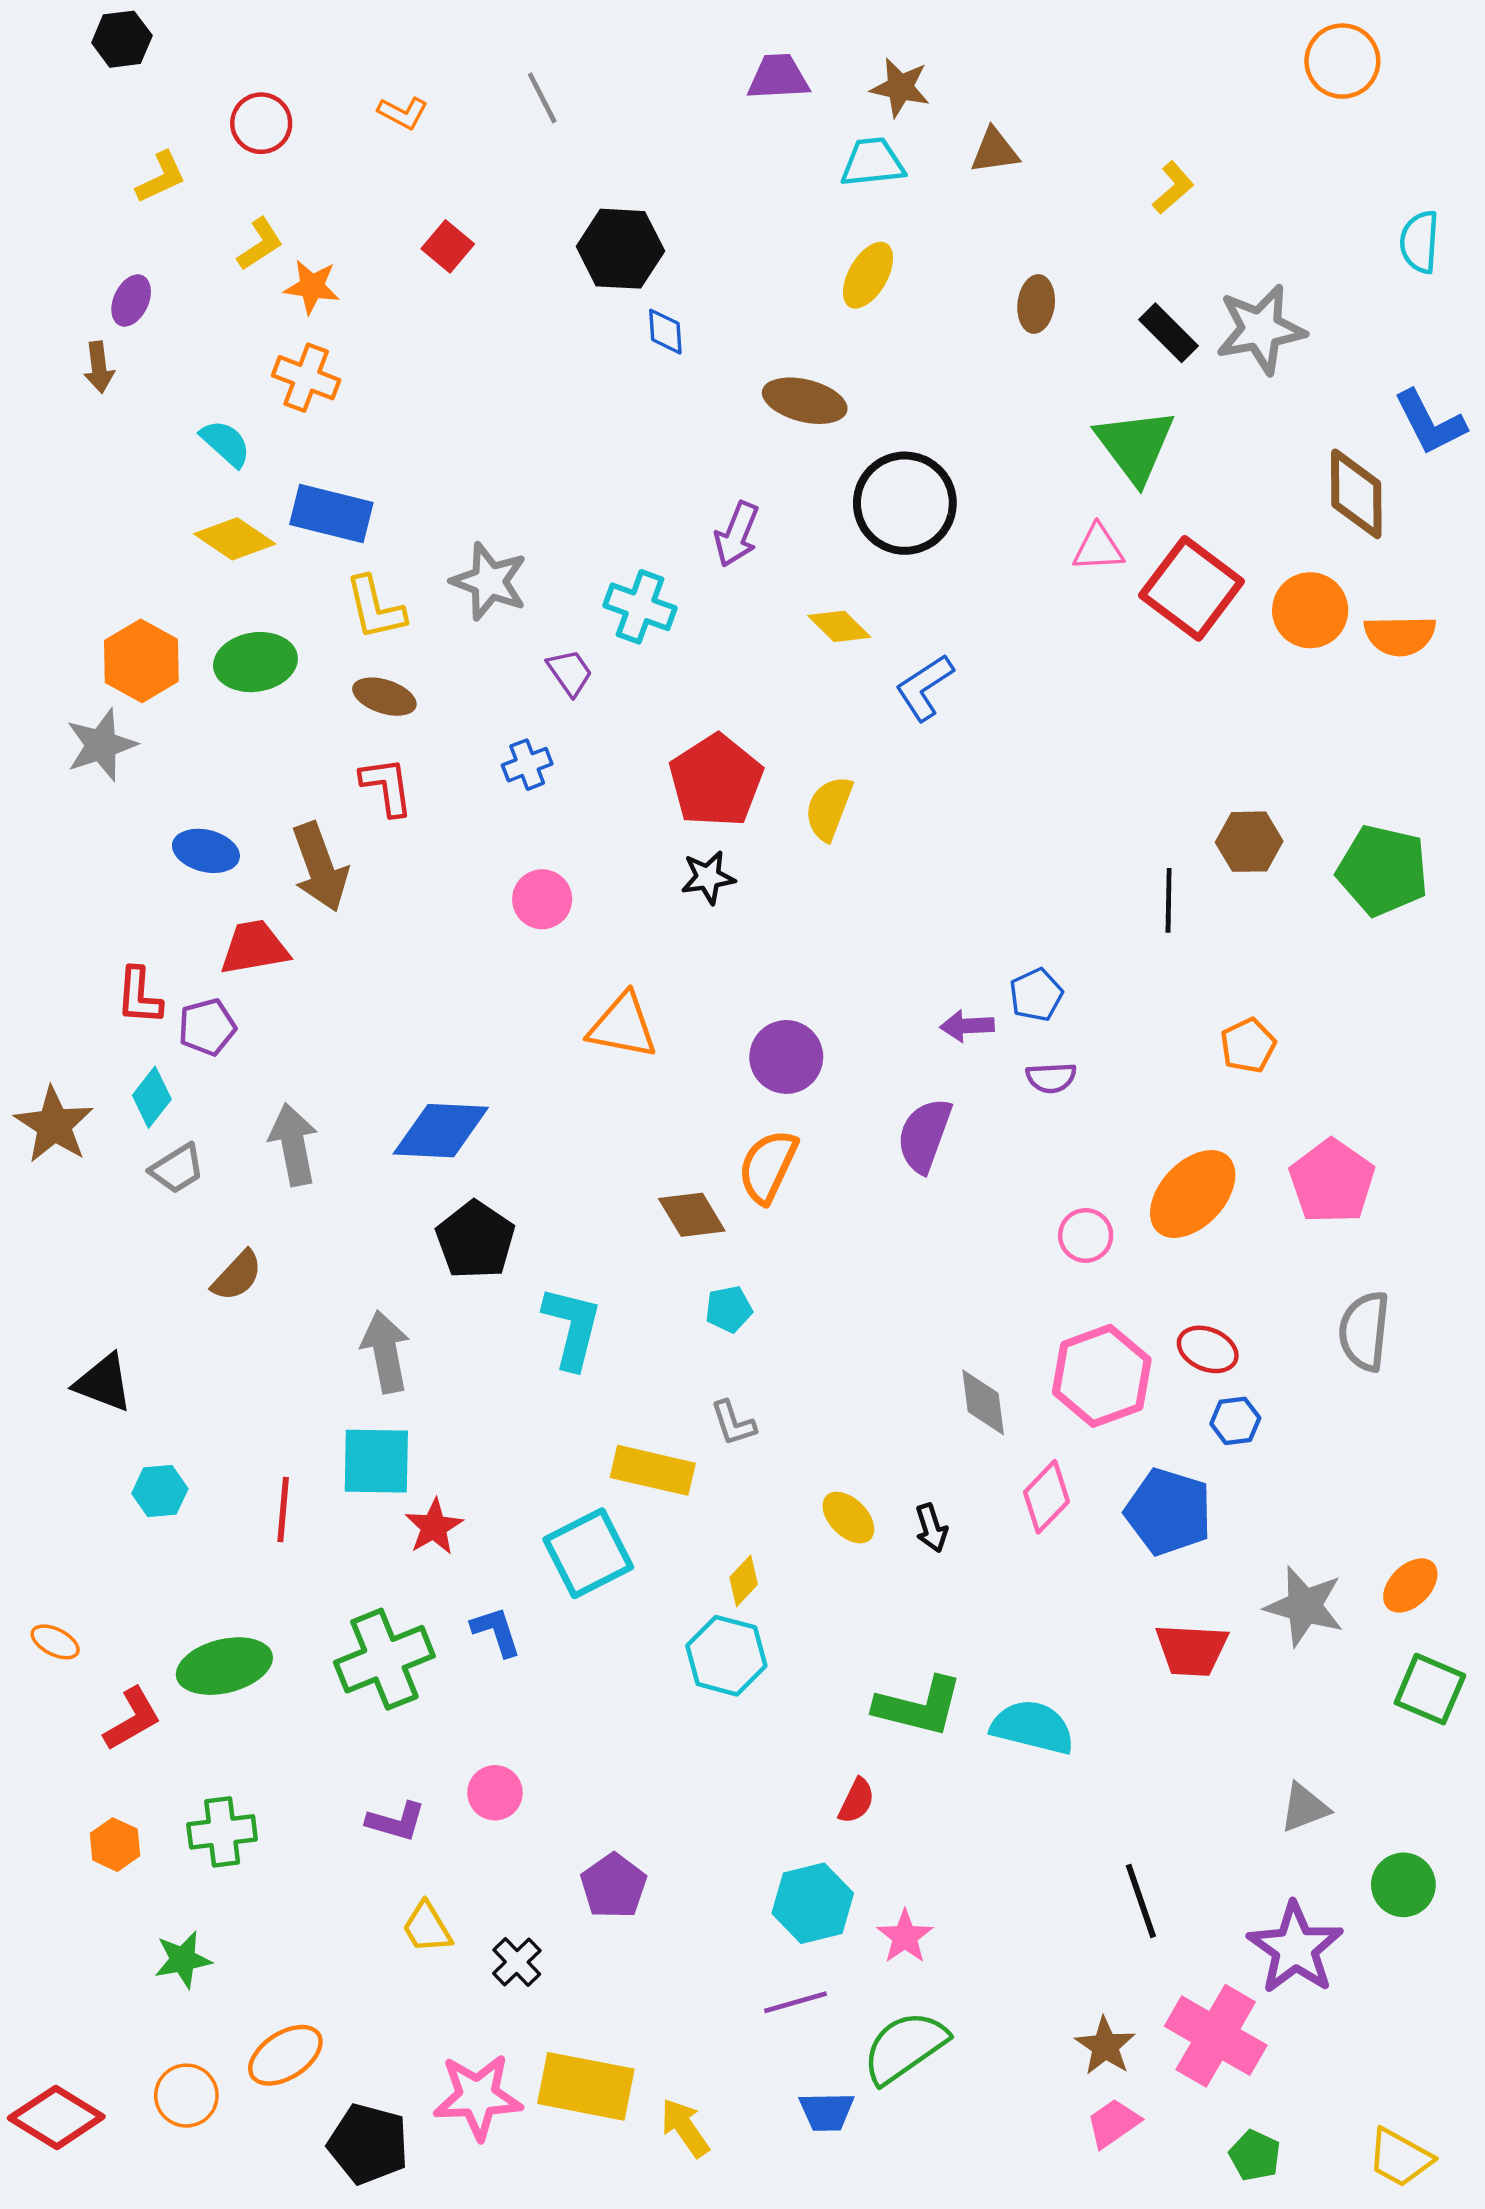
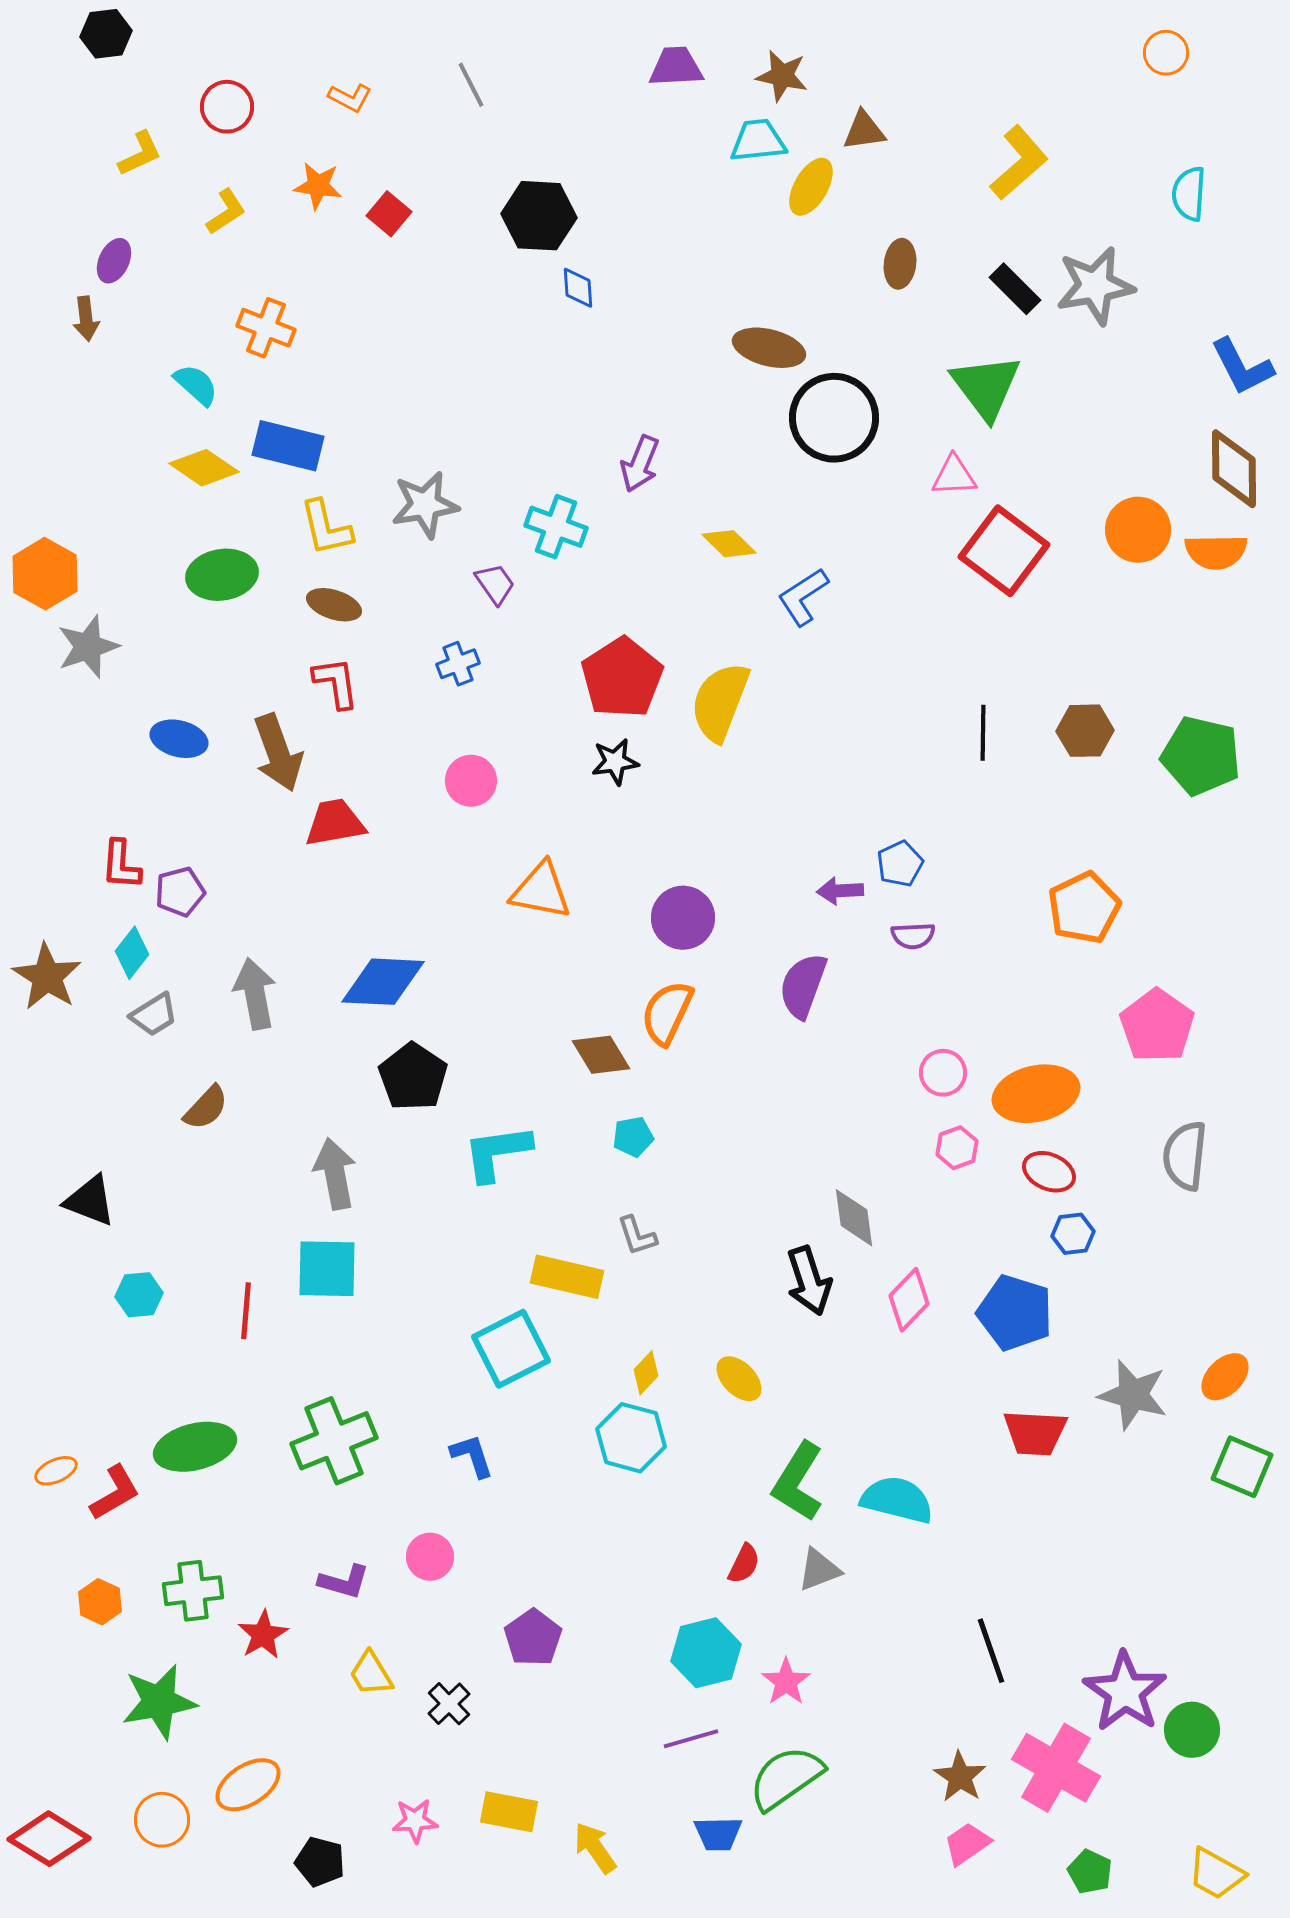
orange circle: (1342, 61) -> (1166, 53), size x0.7
yellow L-shape: (1173, 188) -> (1019, 163), size x1.6
cyan semicircle: (1420, 242) -> (1189, 194), moved
yellow ellipse: (868, 275) -> (811, 187), moved
orange star: (312, 287) -> (318, 186), moved
brown ellipse: (805, 401) -> (769, 348), moved
brown diamond: (1356, 494) -> (1234, 469), moved
black circle: (905, 503) -> (834, 418), moved
gray star: (489, 581) -> (425, 505), turned -30
red square: (1192, 588) -> (1004, 551), moved
orange hexagon: (141, 661) -> (45, 574), moved
yellow semicircle: (829, 808) -> (720, 702), size x1.4
black line: (1169, 900) -> (983, 733), moved
red trapezoid: (254, 948) -> (335, 823), moved
orange pentagon: (1248, 1045) -> (1084, 908), size x1.5
orange ellipse: (1193, 1194) -> (1036, 1094), moved, turned 34
cyan L-shape: (572, 1328) -> (497, 1153), turned -112
pink hexagon: (1102, 1376) -> (957, 1148), moved, size x0.5
yellow ellipse: (848, 1518) -> (739, 1379), moved
red star: (434, 1527) -> (263, 1635), moved
black arrow: (931, 1528) -> (809, 1281), moved, size x1.6
blue L-shape: (496, 1632) -> (472, 1456), moved
orange ellipse: (55, 1642) -> (56, 1471), moved, turned -51
green L-shape: (919, 1706) -> (798, 1482), turned 108
gray triangle: (1304, 1808) -> (819, 1570), moved
green circle: (1403, 1885) -> (1192, 1730), moved
green star: (183, 1960) -> (159, 1702), size x1.5
yellow rectangle: (586, 2086) -> (509, 1812), size x0.7
pink star: (478, 2097) -> (415, 1821), size x0.6
black pentagon: (368, 2144) -> (320, 1862), size x0.7

